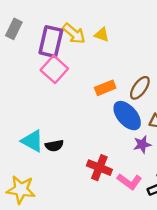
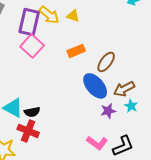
orange rectangle: (105, 88) -> (76, 51), moved
red cross: (99, 168) -> (28, 131), moved

